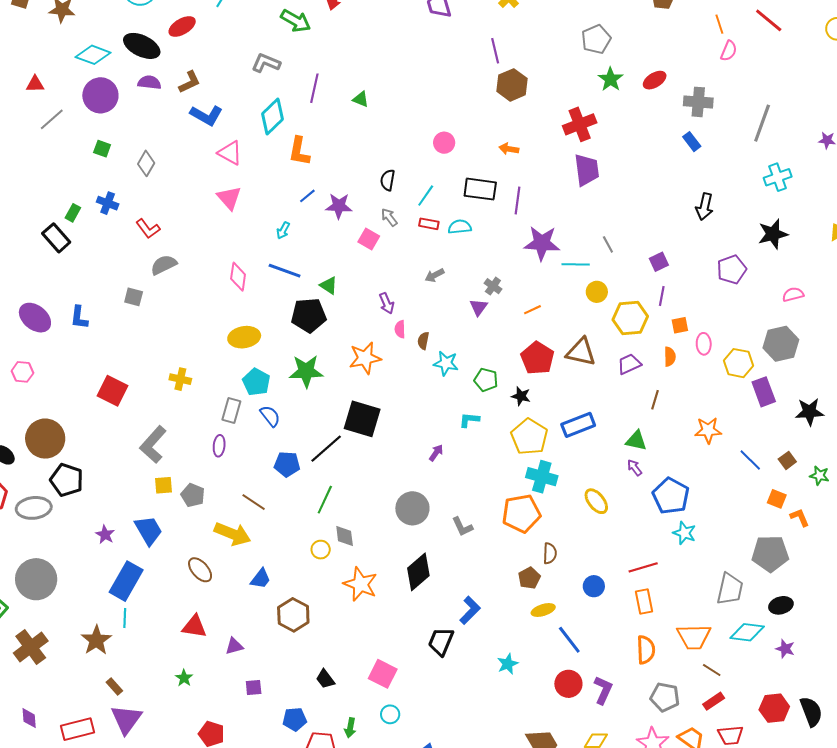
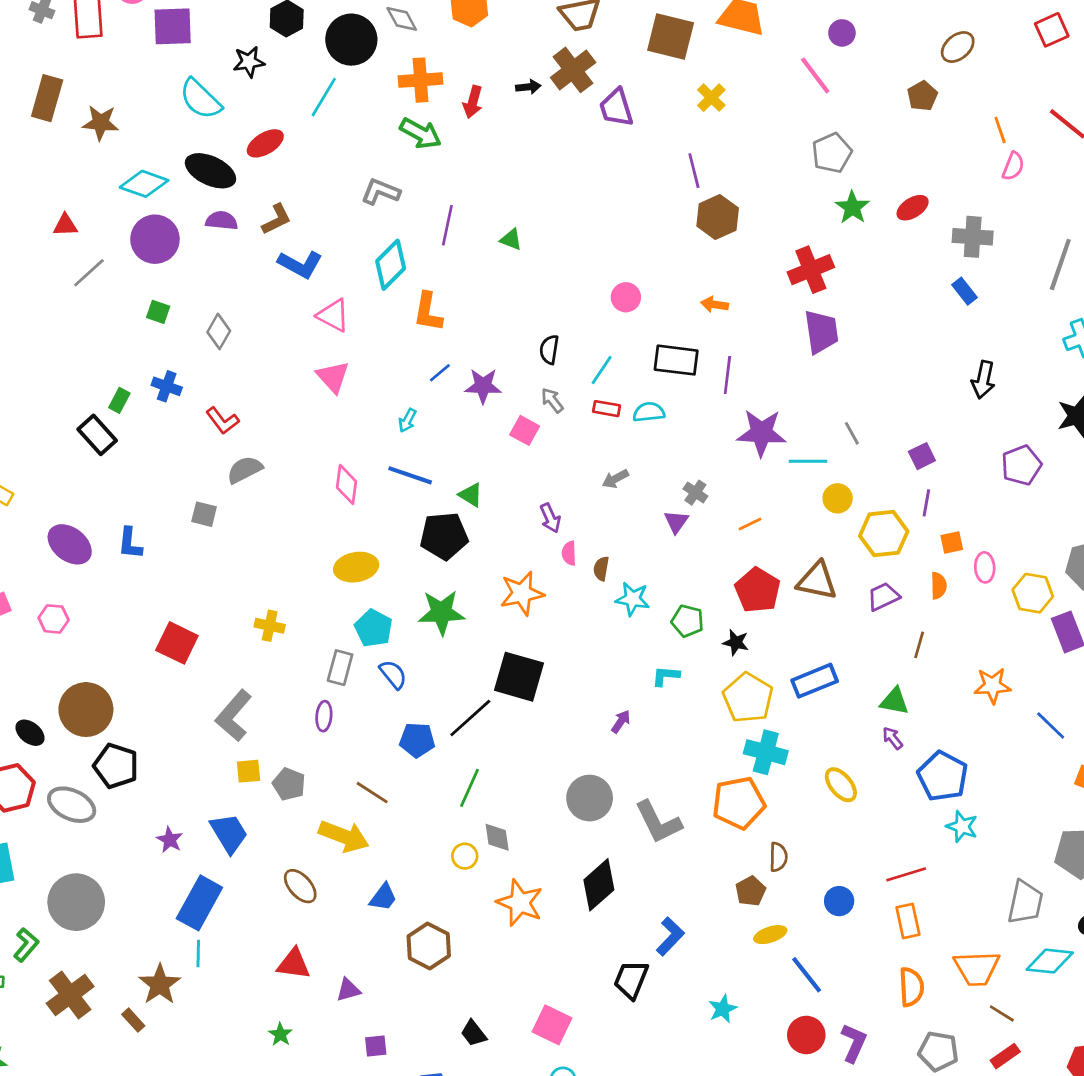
gray ellipse: (34, 508) -> (72, 805), turned 32
gray L-shape: (462, 527) -> (658, 822), size x1.6
brown rectangle: (114, 686) -> (133, 1020), moved

